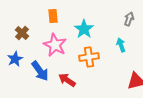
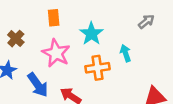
gray arrow: (129, 19) -> (146, 21), turned 32
cyan arrow: (121, 45) -> (126, 53), moved

